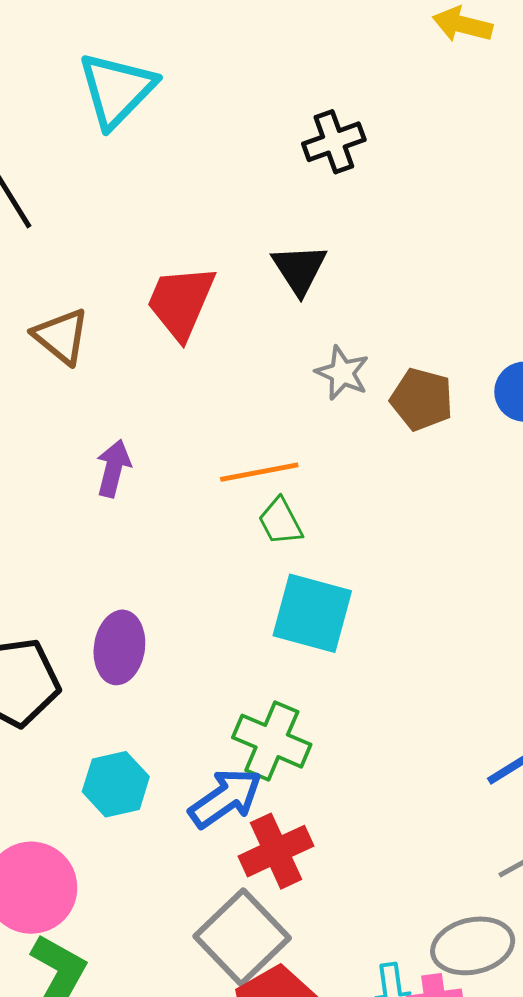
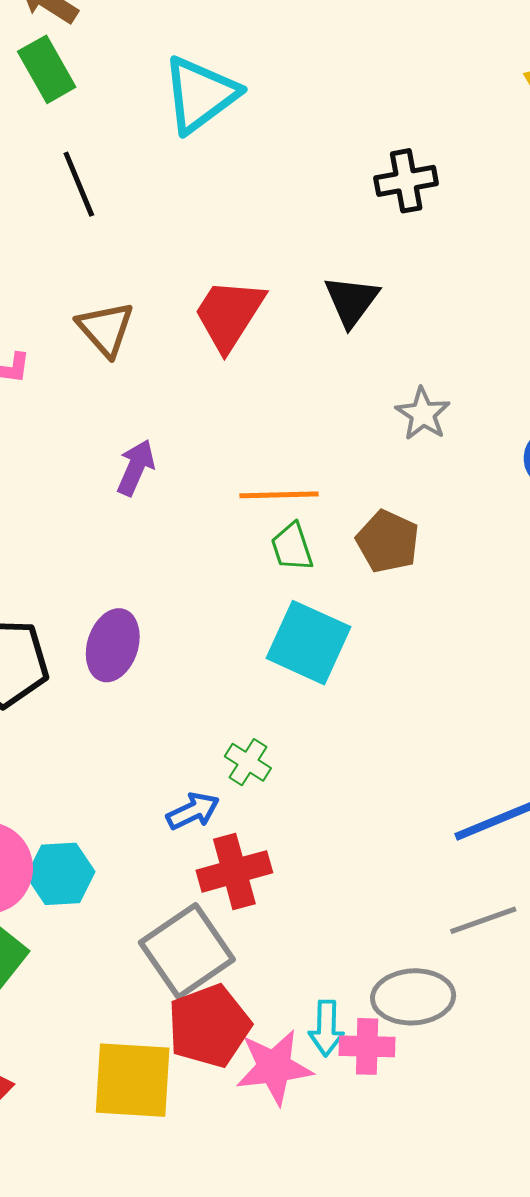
gray star: (342, 373) -> (423, 414), moved
brown pentagon: (422, 399) -> (388, 542), moved
green cross: (272, 741) -> (248, 762), size x0.6
cyan hexagon: (116, 784) -> (61, 874), moved
blue arrow: (225, 798) -> (193, 811), size x0.7

